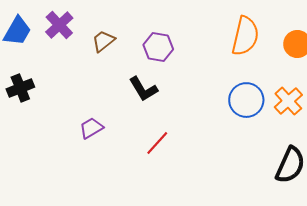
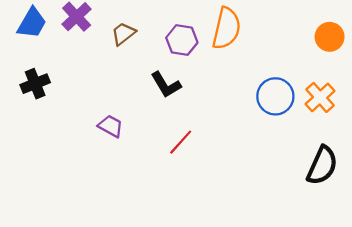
orange semicircle: (245, 36) -> (226, 28), moved
purple trapezoid: (91, 128) -> (111, 126), turned 60

